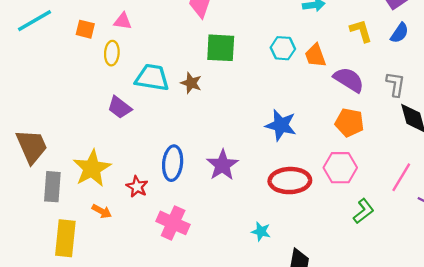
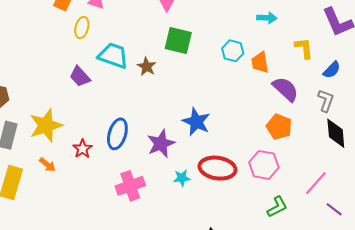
blue semicircle: (400, 33) -> (332, 70), moved
blue star: (281, 125) -> (196, 122), moved
pink cross: (173, 223) -> (130, 186), moved, turned 36
cyan star: (261, 231) -> (182, 178), moved, turned -30

